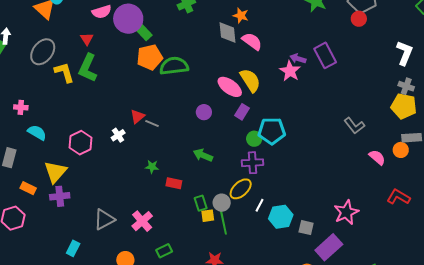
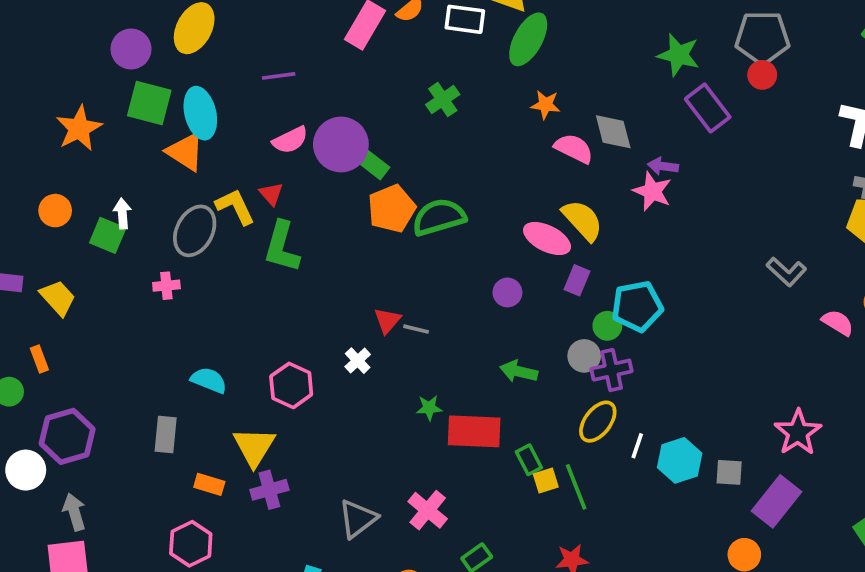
gray diamond: (228, 33) -> (613, 132), moved
purple rectangle: (325, 55) -> (708, 108), moved
yellow L-shape: (64, 72) -> (235, 207), moved
pink cross: (21, 107) -> (166, 286), moved
red rectangle: (174, 183) -> (474, 431), size x1.8
gray circle: (222, 203) -> (584, 356), moved

